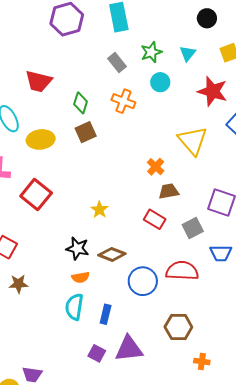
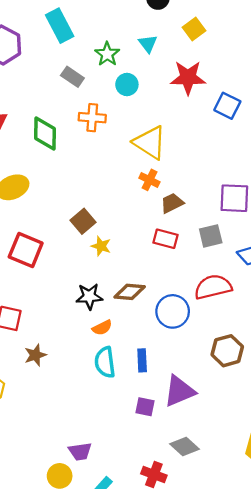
green diamond: (81, 103) -> (45, 133), size x1.4
brown square: (86, 132) -> (83, 221), moved
yellow triangle: (193, 141) -> (150, 143), moved
gray square: (193, 228) -> (211, 236), turned 30

